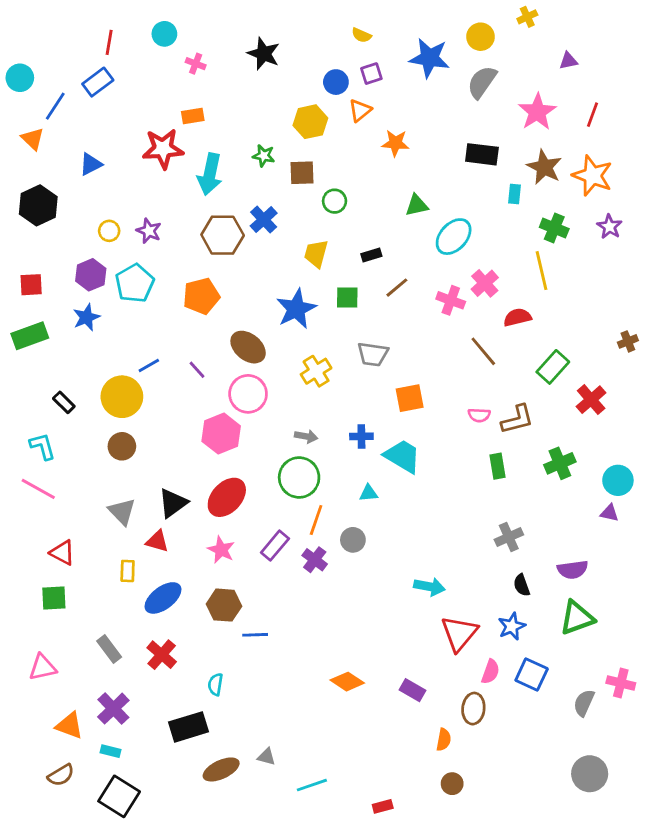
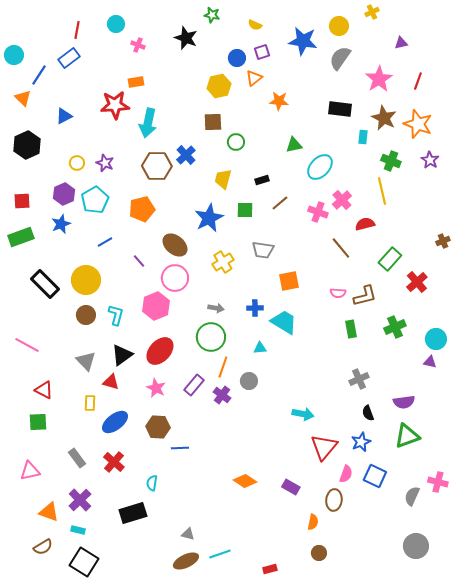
green star: (264, 156) -> (212, 15), moved
blue line: (149, 366) -> (105, 242), moved
black rectangle: (64, 402) -> (45, 284), size x1.8
cyan L-shape: (43, 446) -> (116, 315), moved, turned 30
brown ellipse: (221, 769) -> (186, 561), moved

